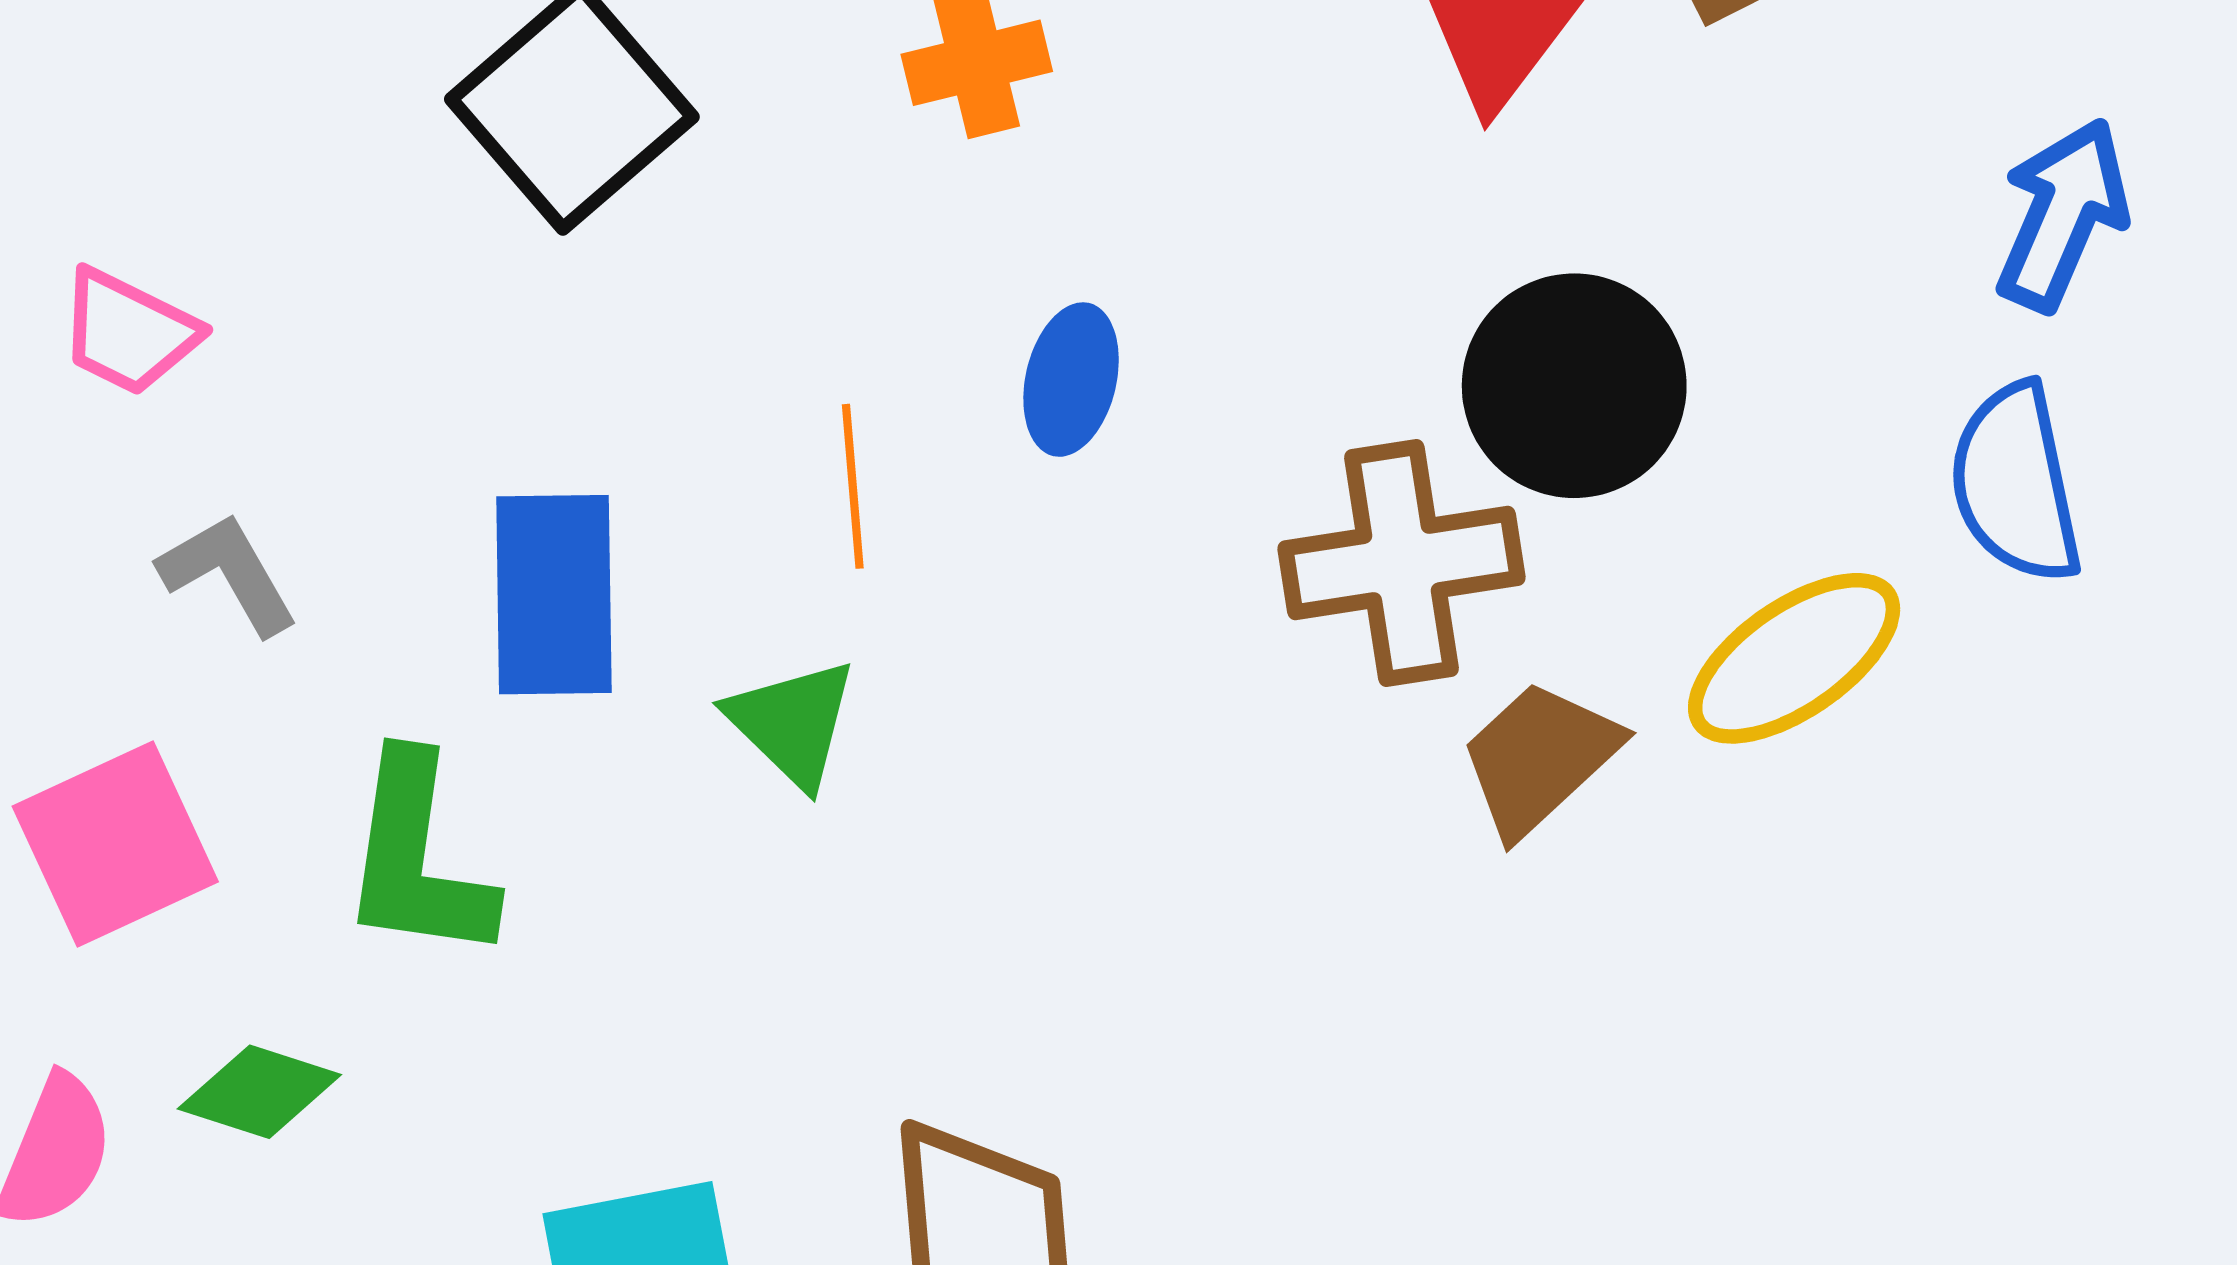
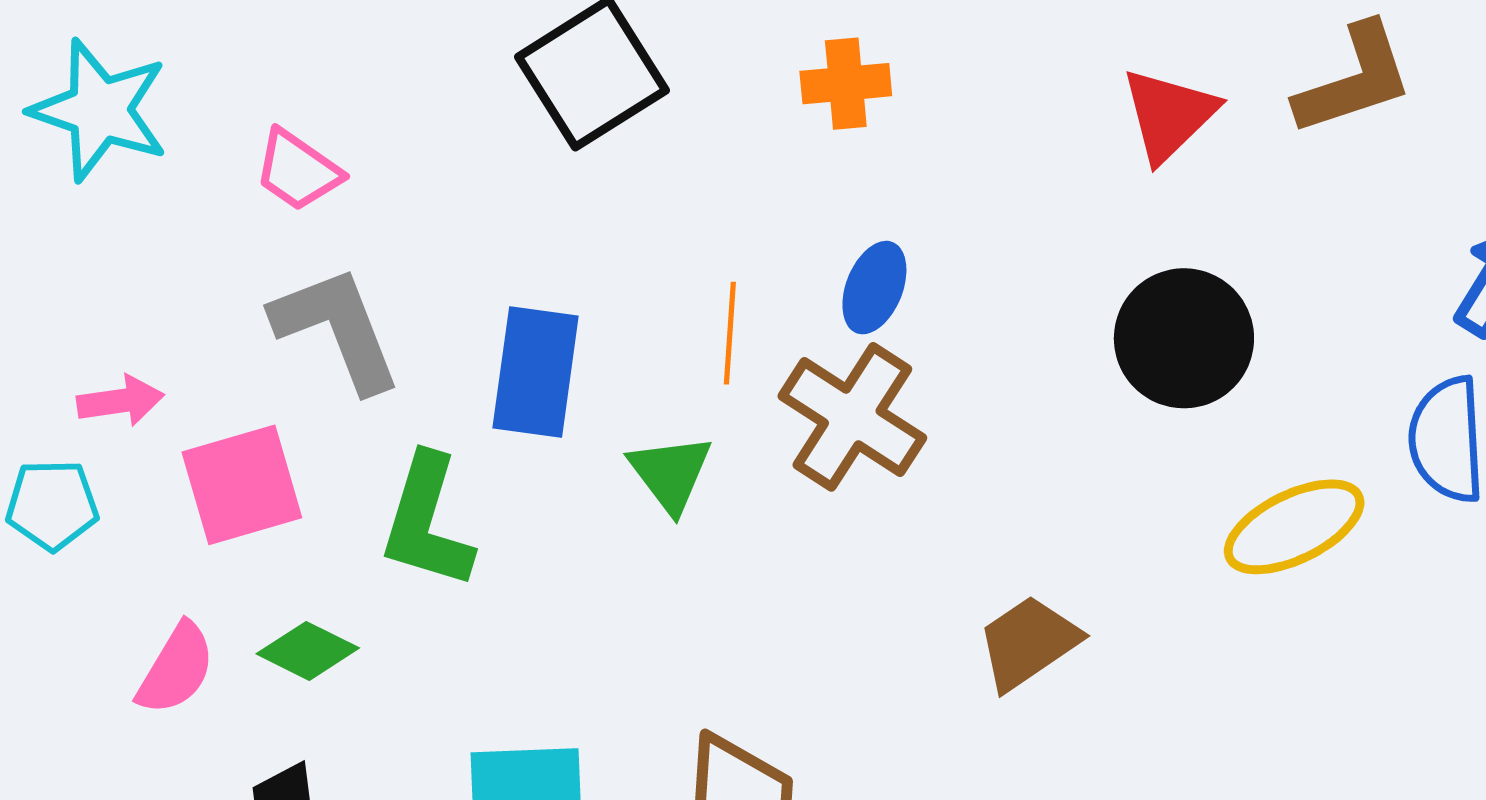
brown cross: (1401, 563) -> (852, 417), moved, turned 33
gray L-shape: (228, 574) -> (337, 329), size x1.6
brown trapezoid: (1539, 758) -> (1028, 643), moved

